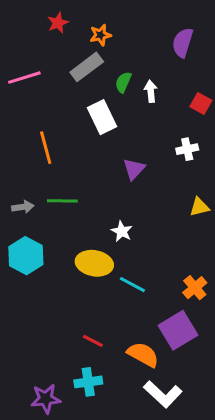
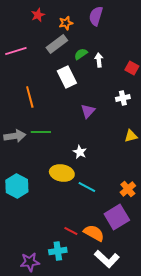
purple semicircle: (183, 43) -> (96, 16), moved
green semicircle: (123, 82) -> (81, 54), turned 32
gray arrow: (23, 207) -> (15, 136), size x1.5
cyan hexagon: (26, 256) -> (17, 186), moved
red line: (93, 341) -> (71, 231), moved

